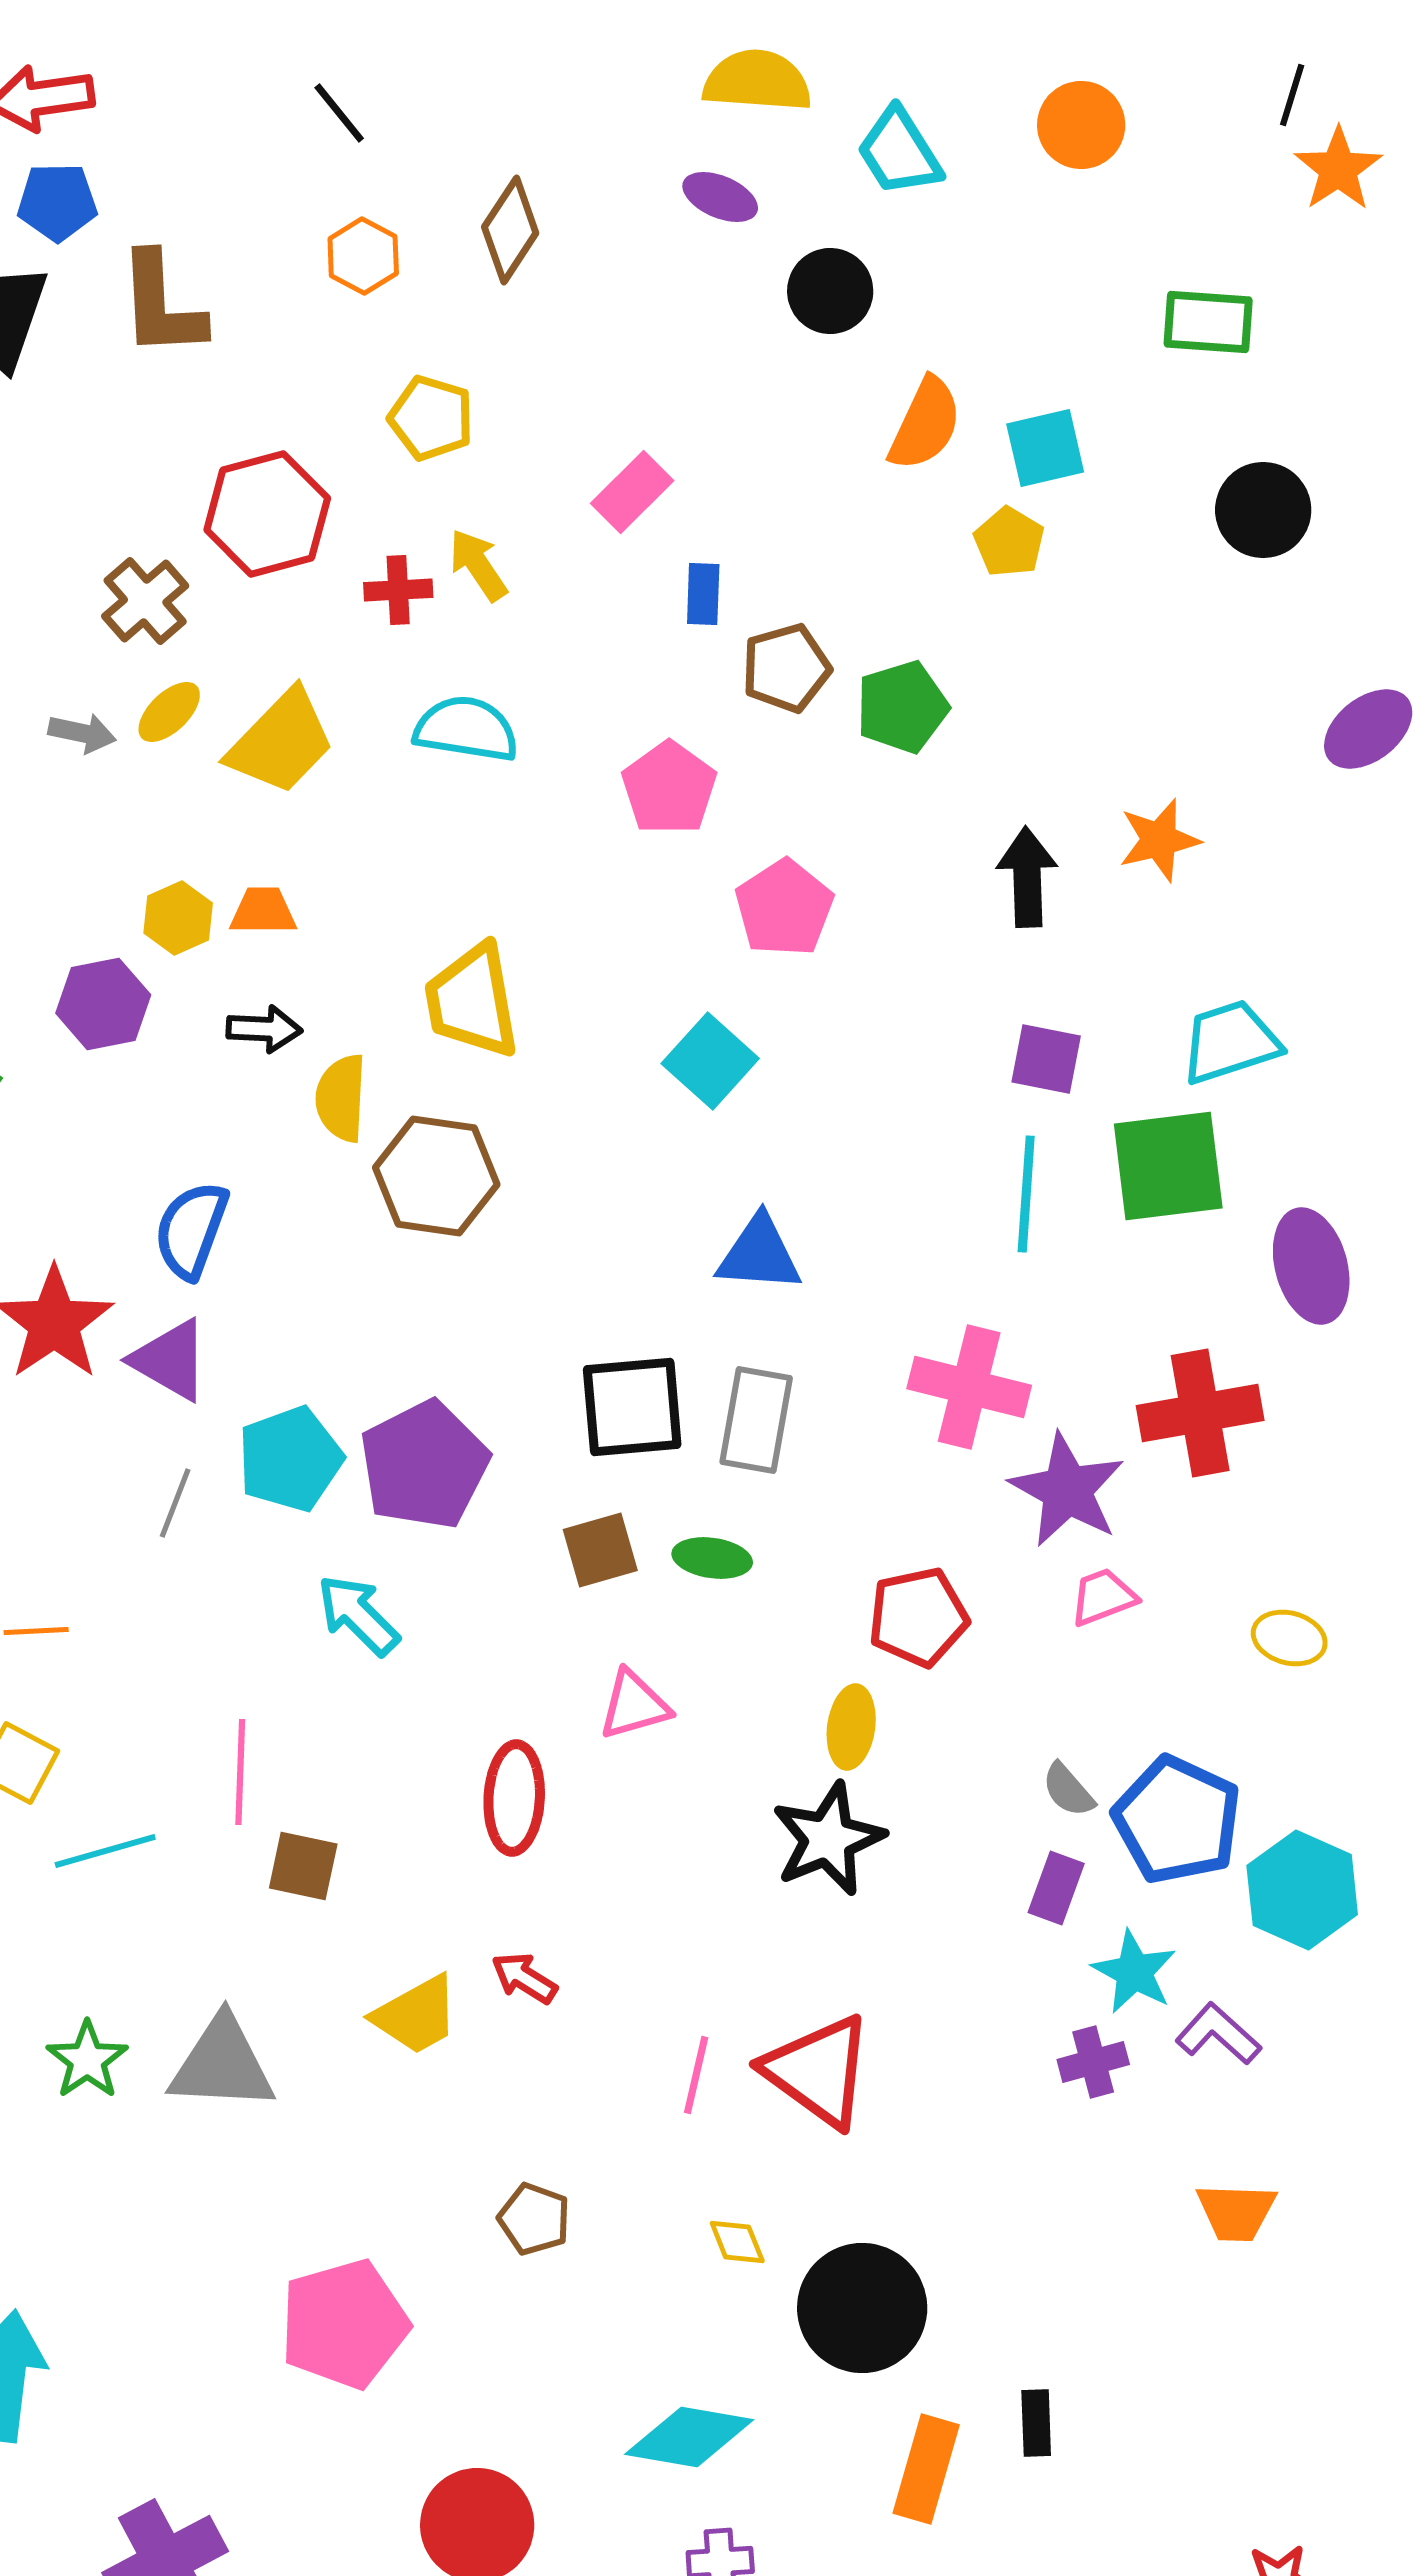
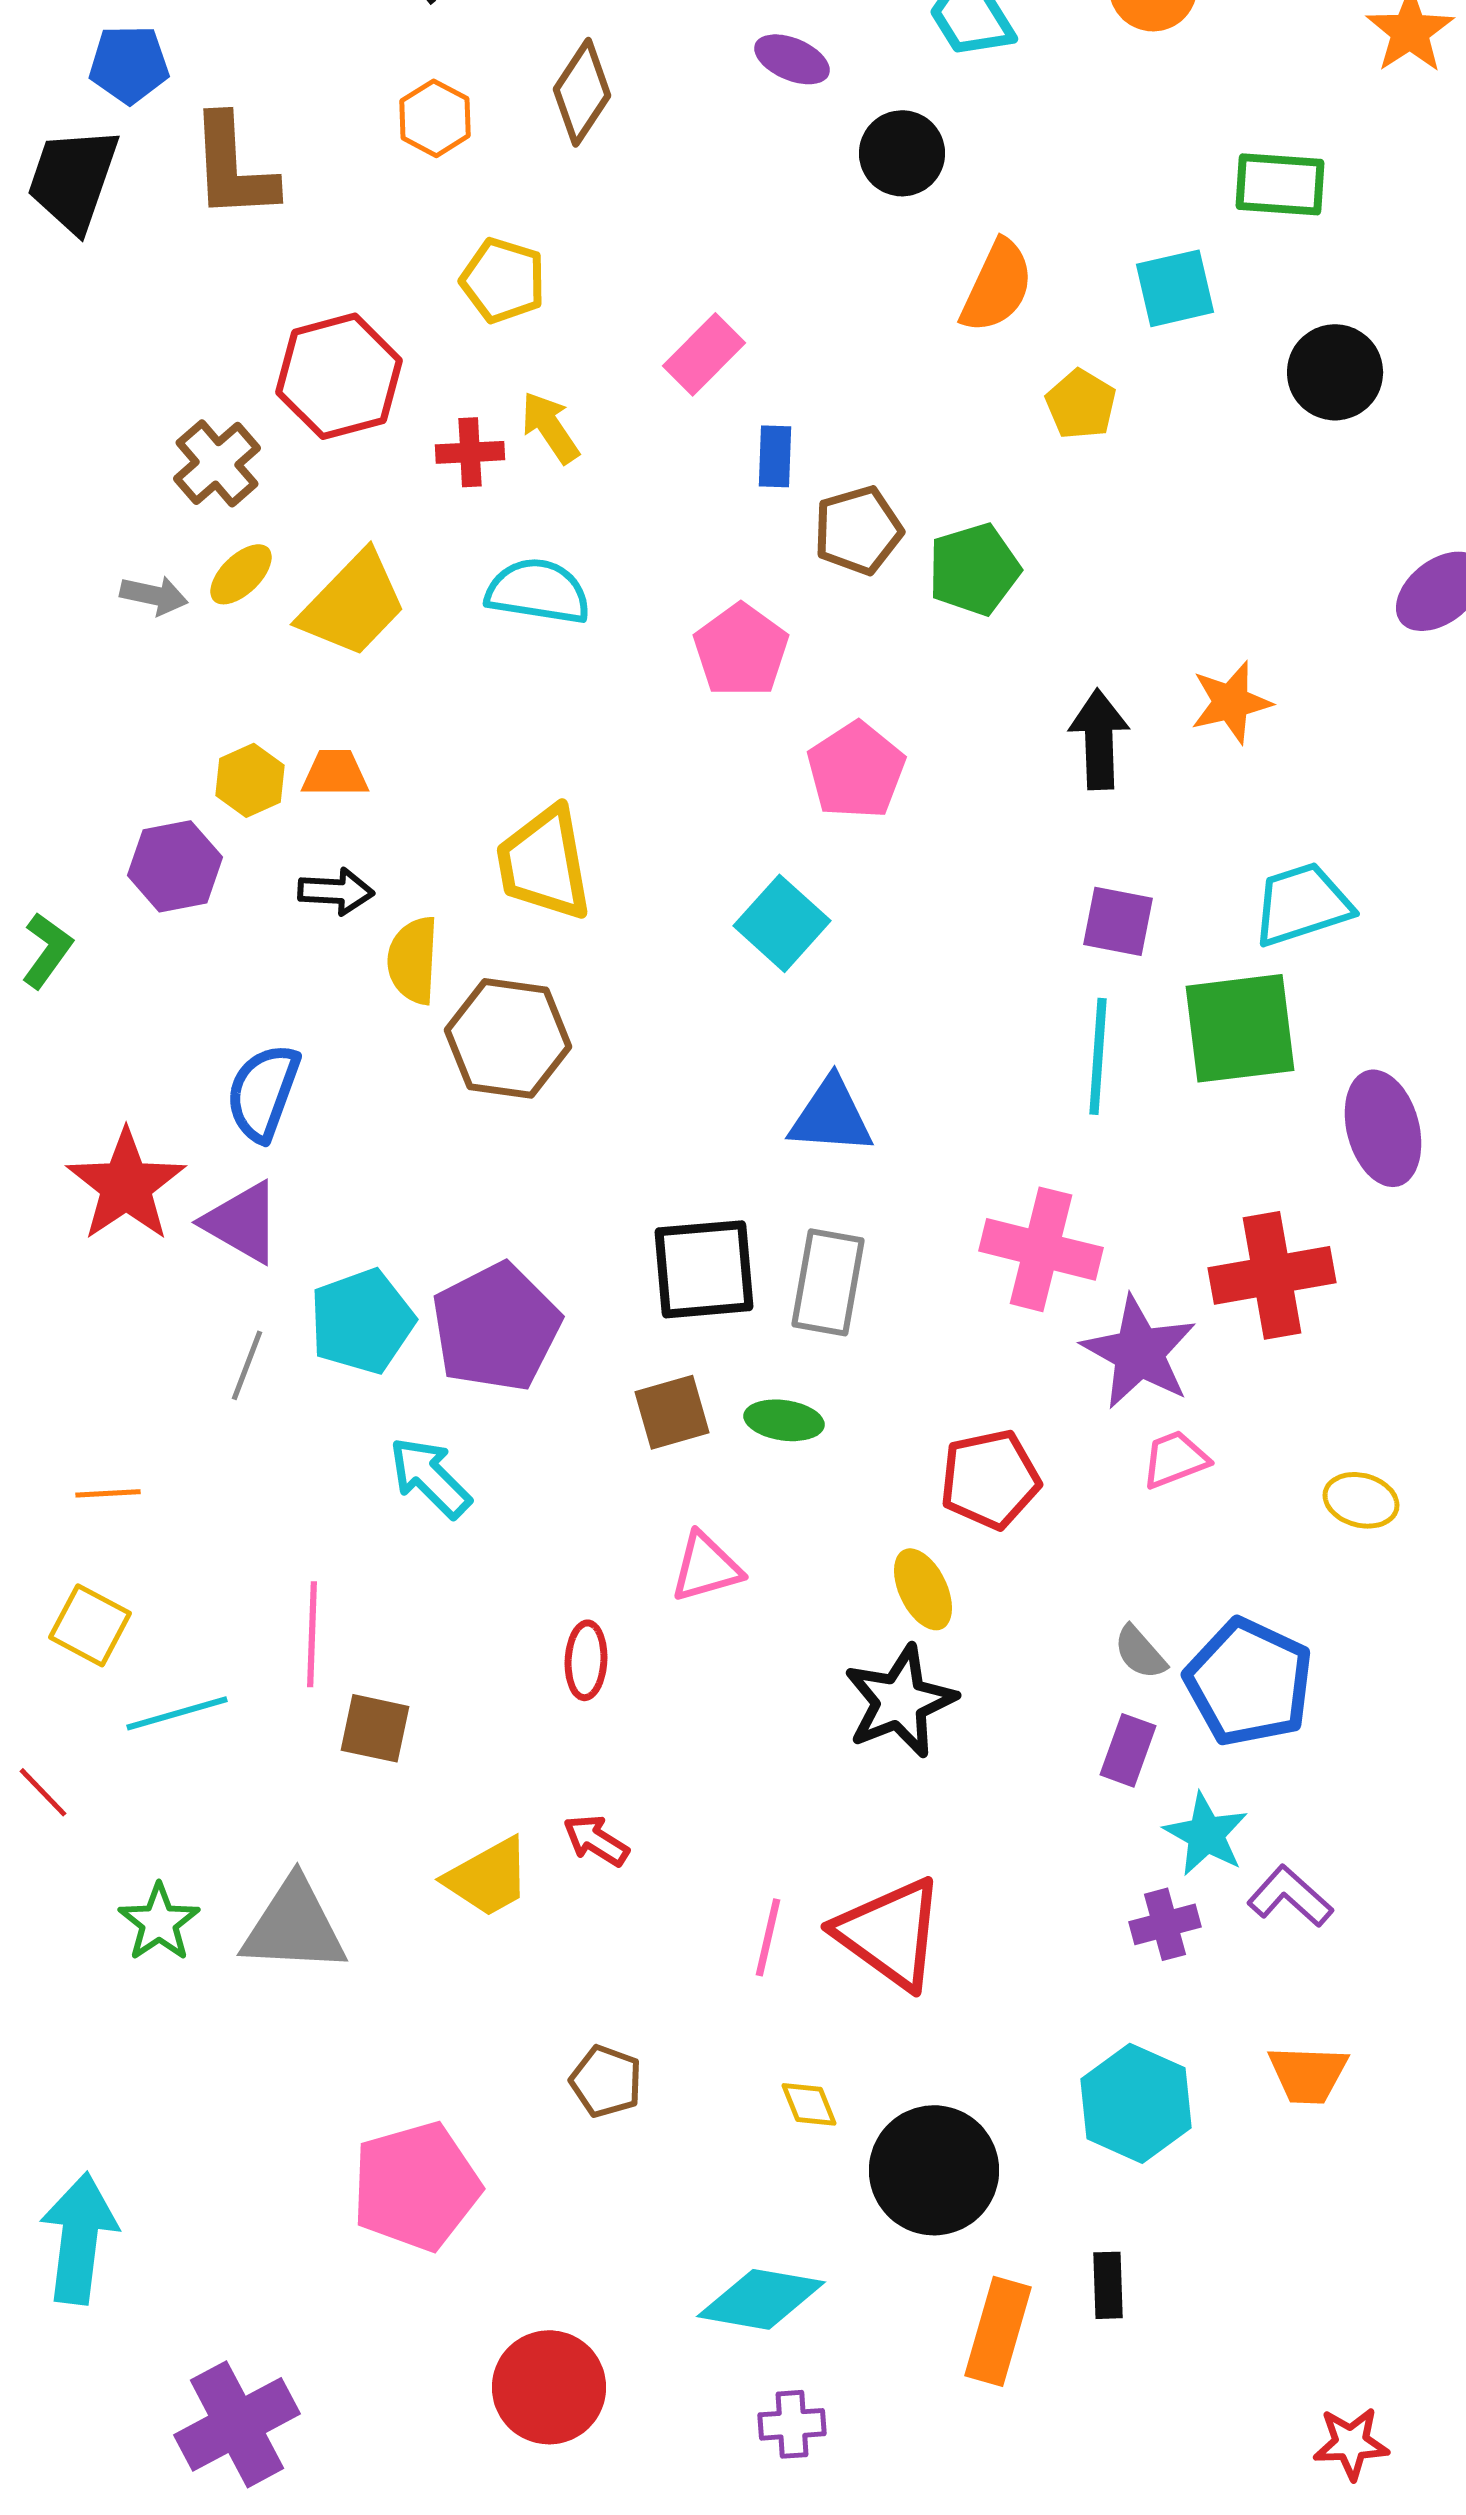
cyan square: (1045, 448) -> (1175, 288), moved
yellow ellipse: (851, 1727) -> (923, 1589), turned -34
red ellipse: (514, 1798) -> (586, 1660), size x0.7
cyan hexagon: (1302, 1890) -> (1136, 2103), moved

